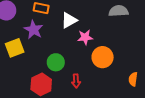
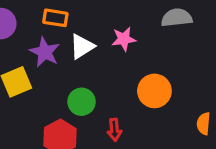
white triangle: (69, 20) -> (82, 47), moved
pink star: (85, 37) -> (124, 39), moved

